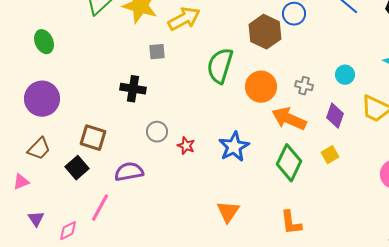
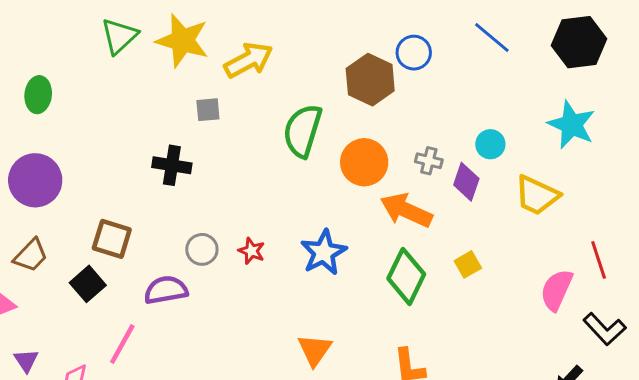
green ellipse: (44, 42) -> (38, 95), turned 30
purple diamond: (335, 116) -> (466, 182), moved
gray circle: (157, 132) -> (202, 249), moved

